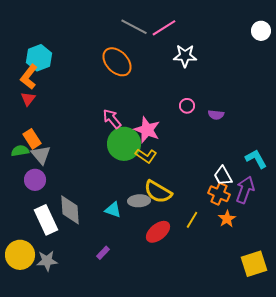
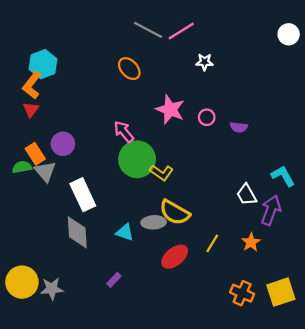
white star: (185, 56) -> (204, 62), size x0.7
orange ellipse: (117, 62) -> (129, 69), size x0.7
pink star: (147, 130) -> (170, 110), moved
purple circle: (35, 180) -> (63, 144), moved
orange cross: (219, 194) -> (242, 293), moved
white rectangle: (46, 220) -> (83, 195), moved

